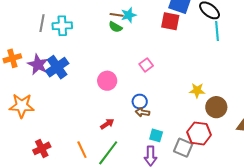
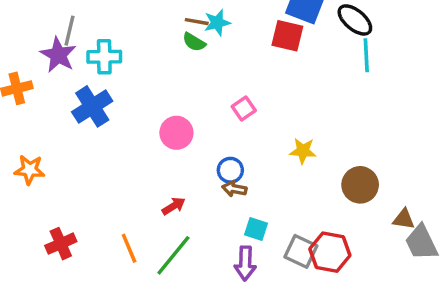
cyan cross: (62, 26) -> (104, 57), moved
purple star: (38, 65) -> (58, 55), moved
yellow star: (197, 90) -> (303, 151), moved
orange star: (22, 106) -> (30, 170), size x0.7
red hexagon: (199, 133) -> (330, 252), moved

